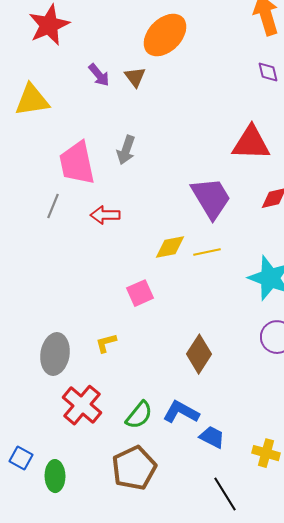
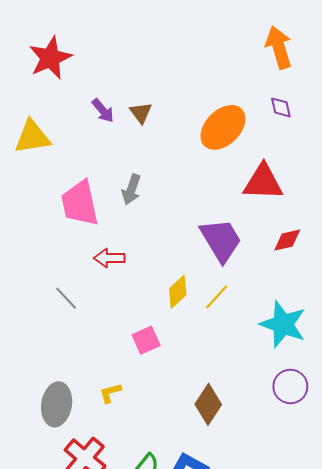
orange ellipse: (165, 35) -> (223, 127), moved
gray line: (53, 206) -> (66, 298), moved, turned -65
yellow diamond: (170, 247) -> (178, 292), turned -32
yellow line: (207, 252) -> (217, 297), turned -36

